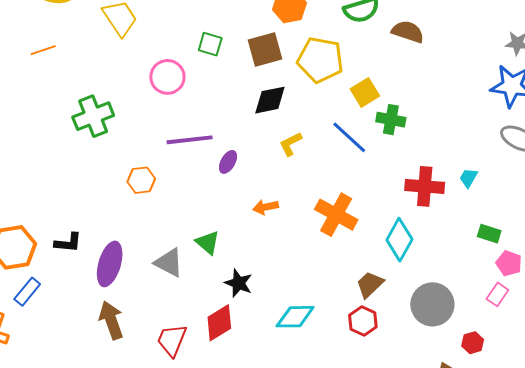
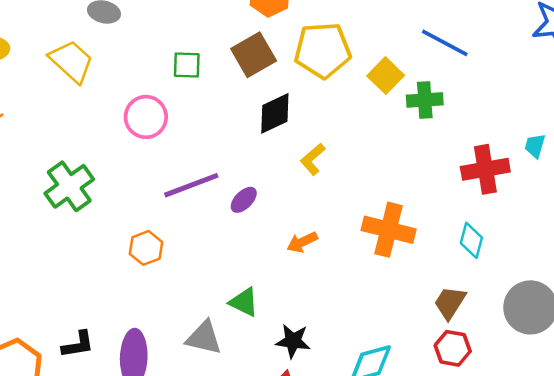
blue line: (349, 137) -> (445, 43), moved
purple ellipse: (228, 162) -> (244, 200), turned 30
cyan diamond: (399, 240) -> (471, 240), size x0.7

